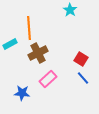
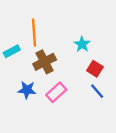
cyan star: (70, 10) -> (82, 44), moved
blue star: (22, 93) -> (27, 90), moved

